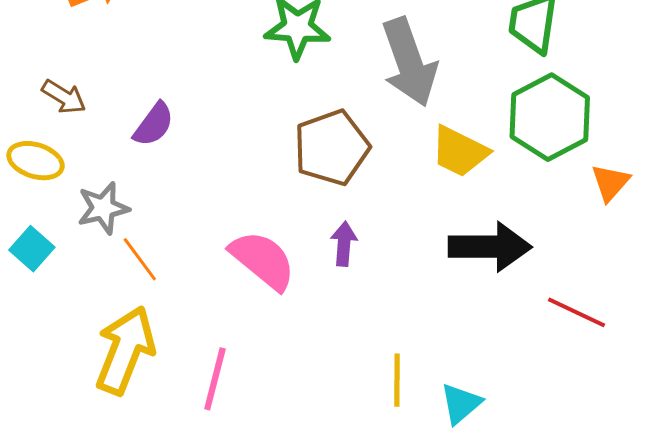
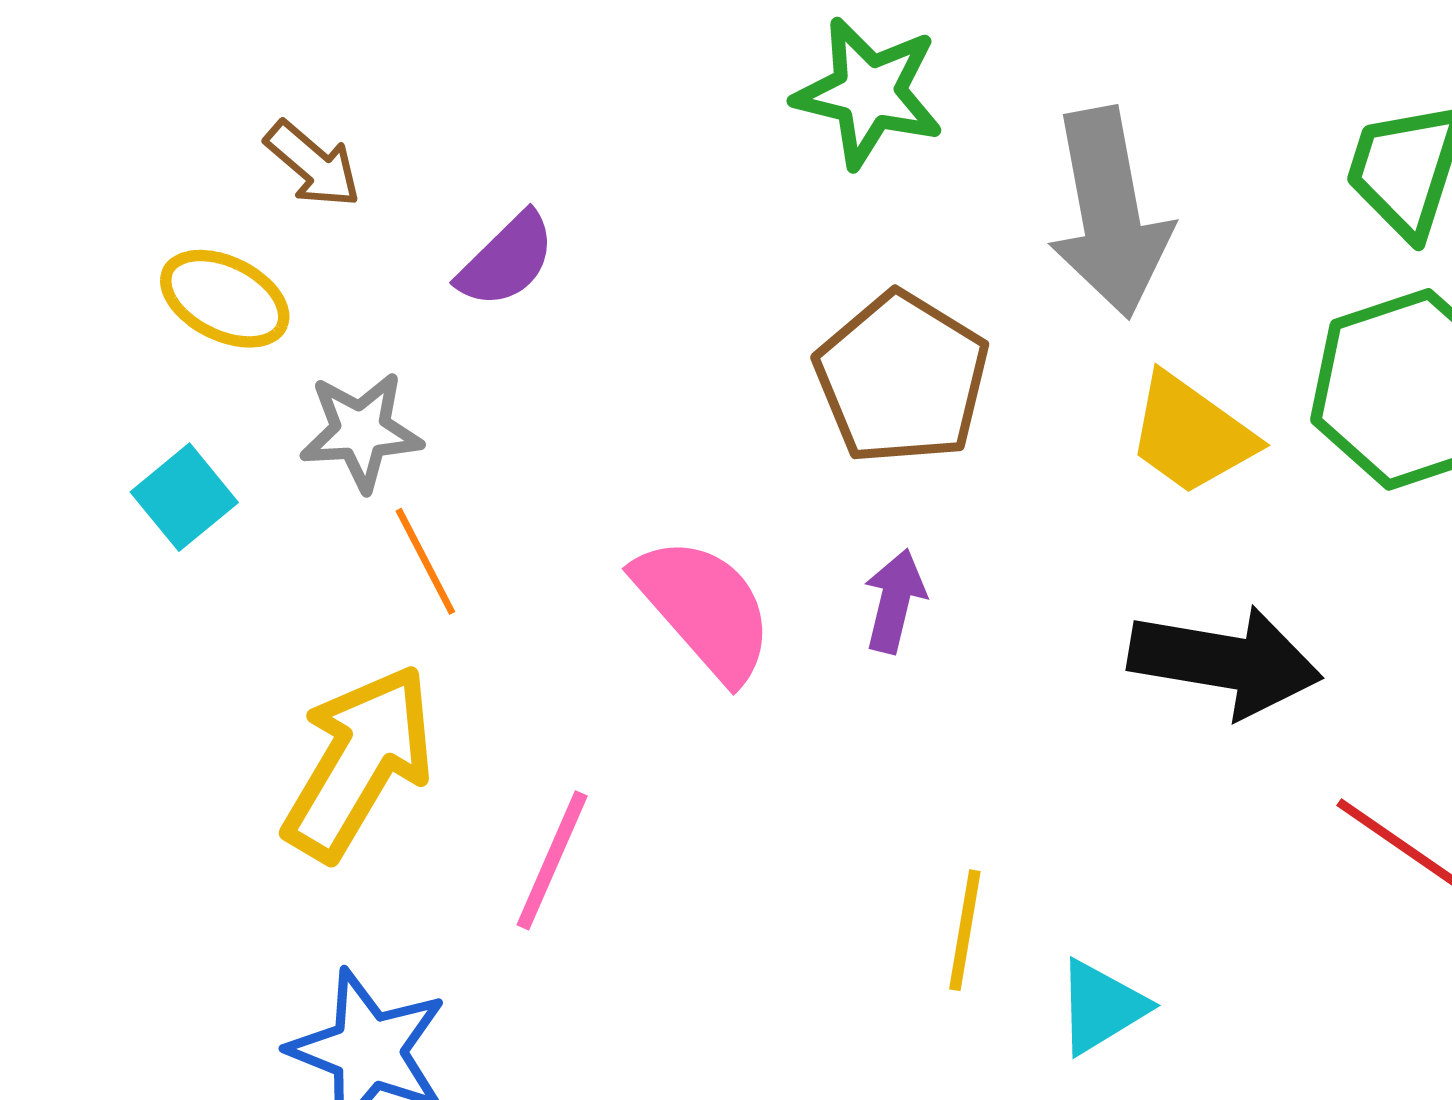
brown pentagon: (332, 148) -> (902, 378), turned -30

